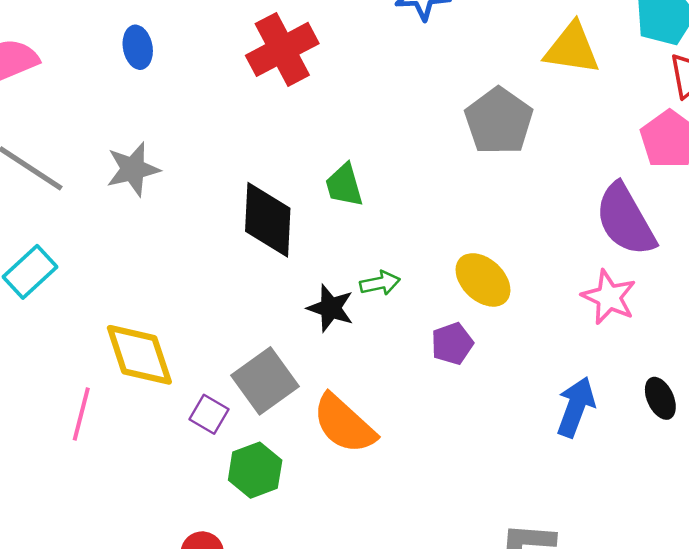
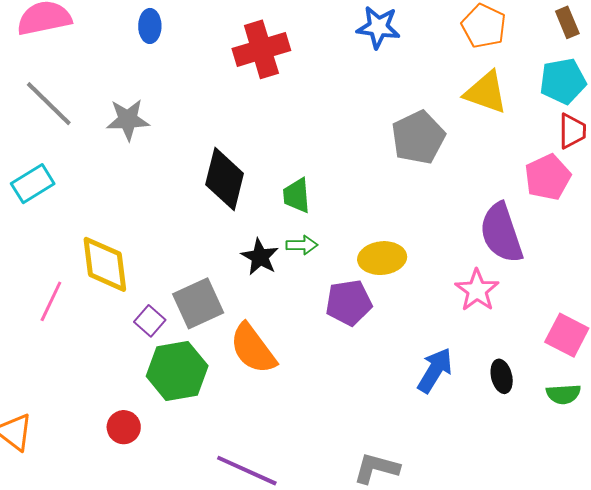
green trapezoid: (344, 185) -> (297, 195), moved
yellow ellipse: (483, 280) -> (382, 258), turned -60
purple pentagon: (452, 344) -> (349, 303), size x1.4
green hexagon: (255, 470) -> (177, 371), size x1.4

